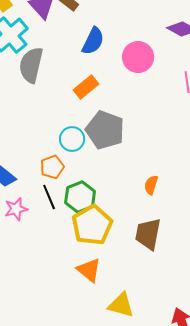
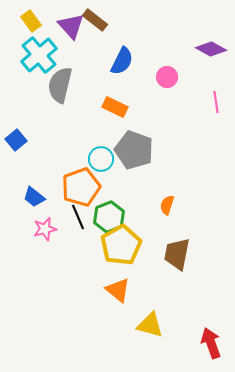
pink circle: (138, 57) -> (167, 77), size x0.7
orange rectangle: (86, 87) -> (115, 107), turned 65
orange pentagon: (52, 167) -> (81, 187), size x1.6
orange semicircle: (151, 185) -> (167, 205), moved

